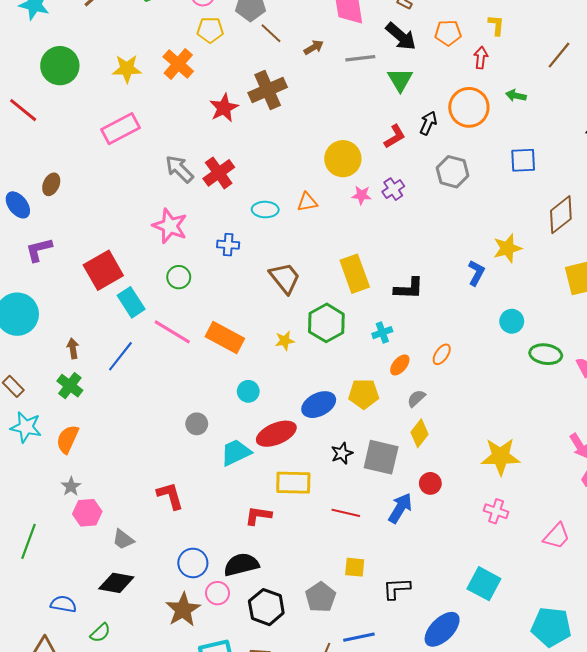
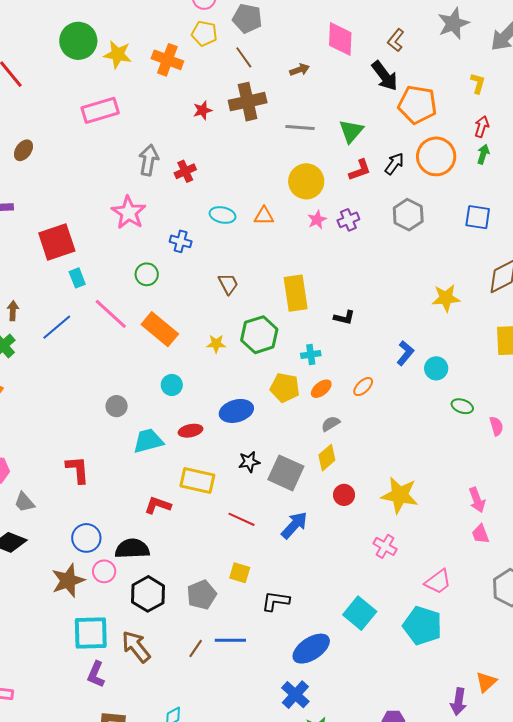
brown line: (271, 33) -> (244, 57), moved
orange pentagon: (448, 33) -> (417, 105), moved, size x1.5
gray line: (360, 58) -> (300, 128), moved
red arrow: (481, 58) -> (482, 127), moved
orange cross: (178, 64) -> (167, 60), turned -32
green circle: (60, 66) -> (78, 41), moved
green triangle: (400, 80) -> (351, 131), moved
green arrow: (516, 96) -> (483, 154), turned 84
red star: (224, 108) -> (203, 110), size x0.7
gray arrow: (179, 169) -> (149, 160), turned 44
red cross: (219, 173) -> (185, 171), size x0.7
pink star: (362, 195) -> (317, 220), turned 30
blue L-shape: (476, 273) -> (405, 353), moved
green circle: (179, 277) -> (147, 274), moved
brown trapezoid: (285, 278) -> (228, 284), size x0.7
black L-shape: (409, 288) -> (344, 318), size x0.7
cyan rectangle: (131, 302) -> (77, 278), size x0.7
green ellipse: (546, 354) -> (462, 406), size x0.7
yellow pentagon: (364, 394) -> (285, 388), moved
red ellipse: (276, 434) -> (190, 431), size x0.6
red circle: (430, 483) -> (344, 495), moved
cyan pentagon: (551, 627) -> (422, 626), moved

